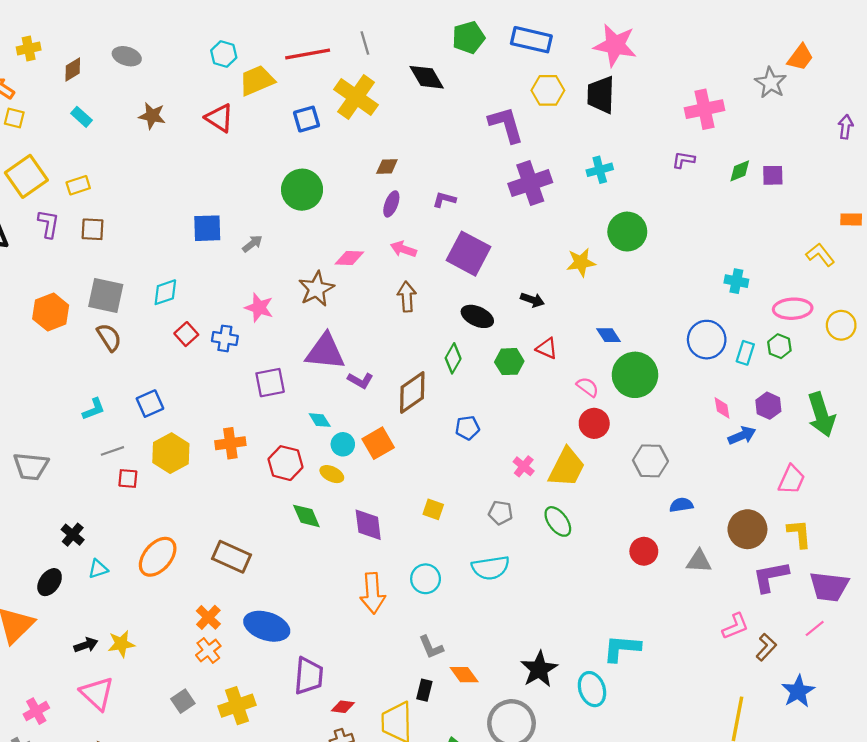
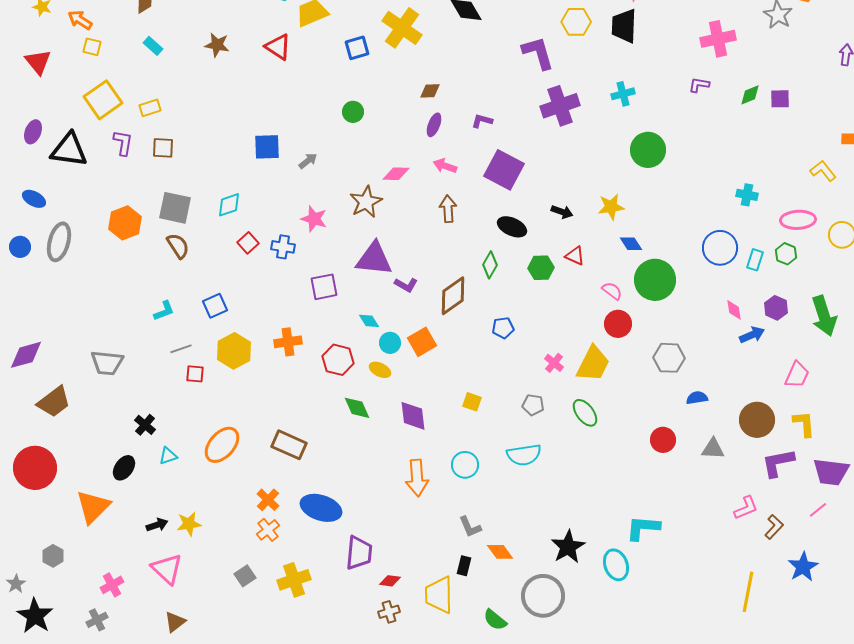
green circle: (302, 190) -> (353, 112), size x0.6
yellow star: (581, 262) -> (611, 207), moved

